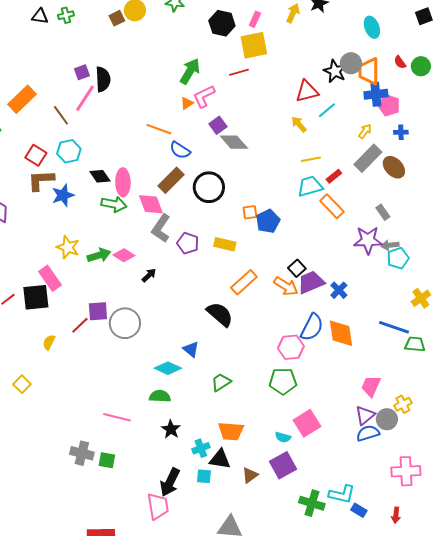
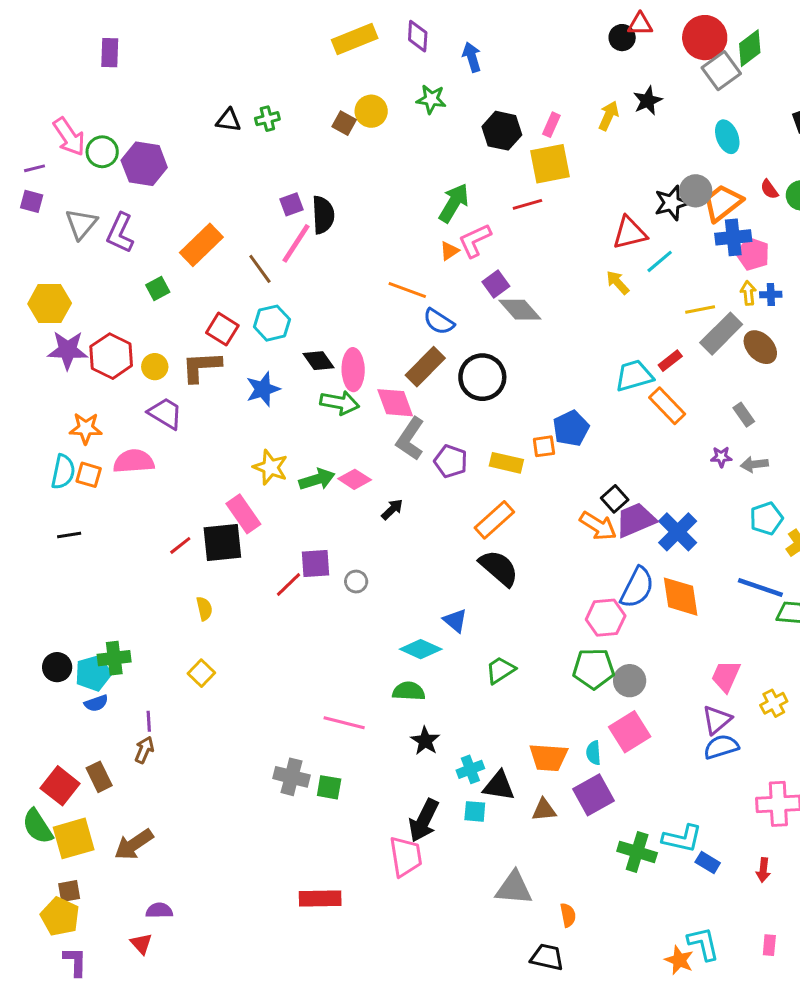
brown square: (117, 18) -> (344, 123), turned -35
black star: (335, 71) -> (672, 203), turned 30
orange trapezoid: (369, 71) -> (723, 203), turned 52
yellow arrow: (365, 131) -> (748, 293), moved, turned -42
yellow line: (311, 159) -> (700, 310), moved
brown L-shape: (41, 180) -> (201, 367), moved
orange square: (250, 212) -> (544, 446), moved
purple star: (368, 240) -> (721, 457), size x0.5
cyan pentagon: (398, 258) -> (766, 518), moved
orange rectangle: (244, 282) -> (494, 520), moved
blue cross: (339, 290) -> (678, 532), size x1.5
gray circle: (125, 323) -> (356, 582), size x0.5
yellow semicircle: (49, 342) -> (204, 609), moved, turned 140
gray circle: (387, 419) -> (630, 681), moved
orange trapezoid: (231, 431) -> (548, 757), moved
cyan semicircle: (283, 437) -> (594, 753), turned 70
brown triangle: (250, 475) -> (544, 810), turned 30

